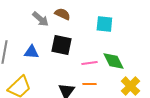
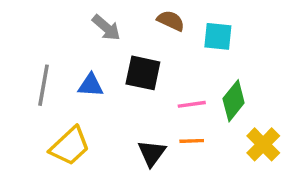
brown semicircle: (62, 14) -> (171, 21), moved
green diamond: (113, 61) -> (234, 101), turned 65

